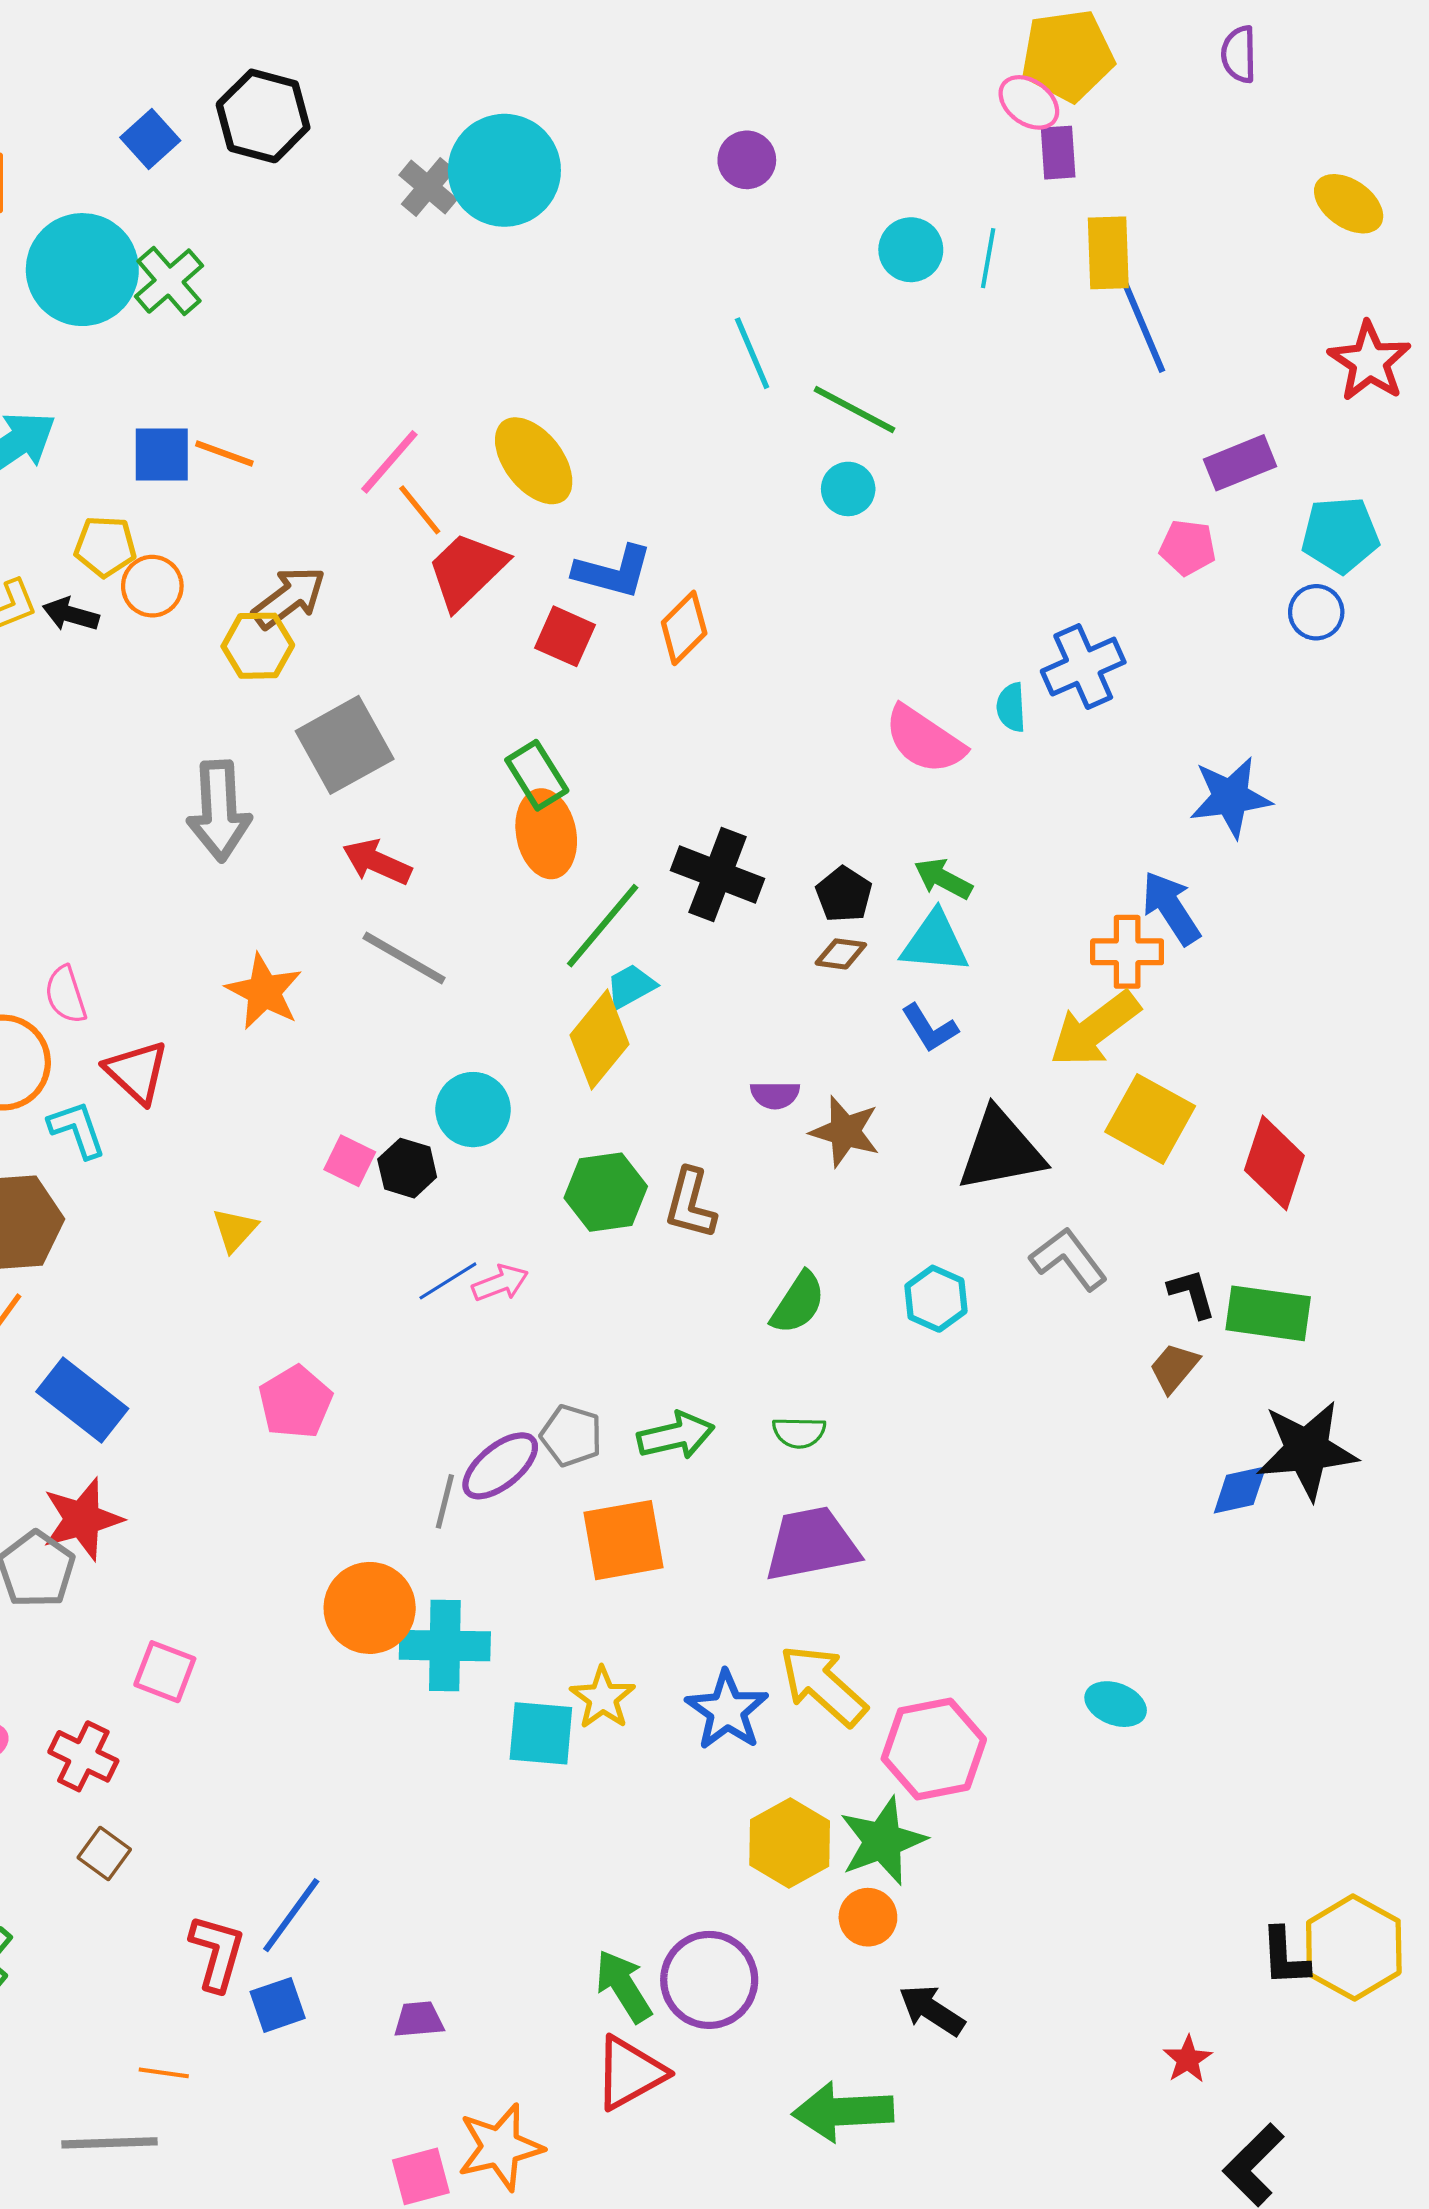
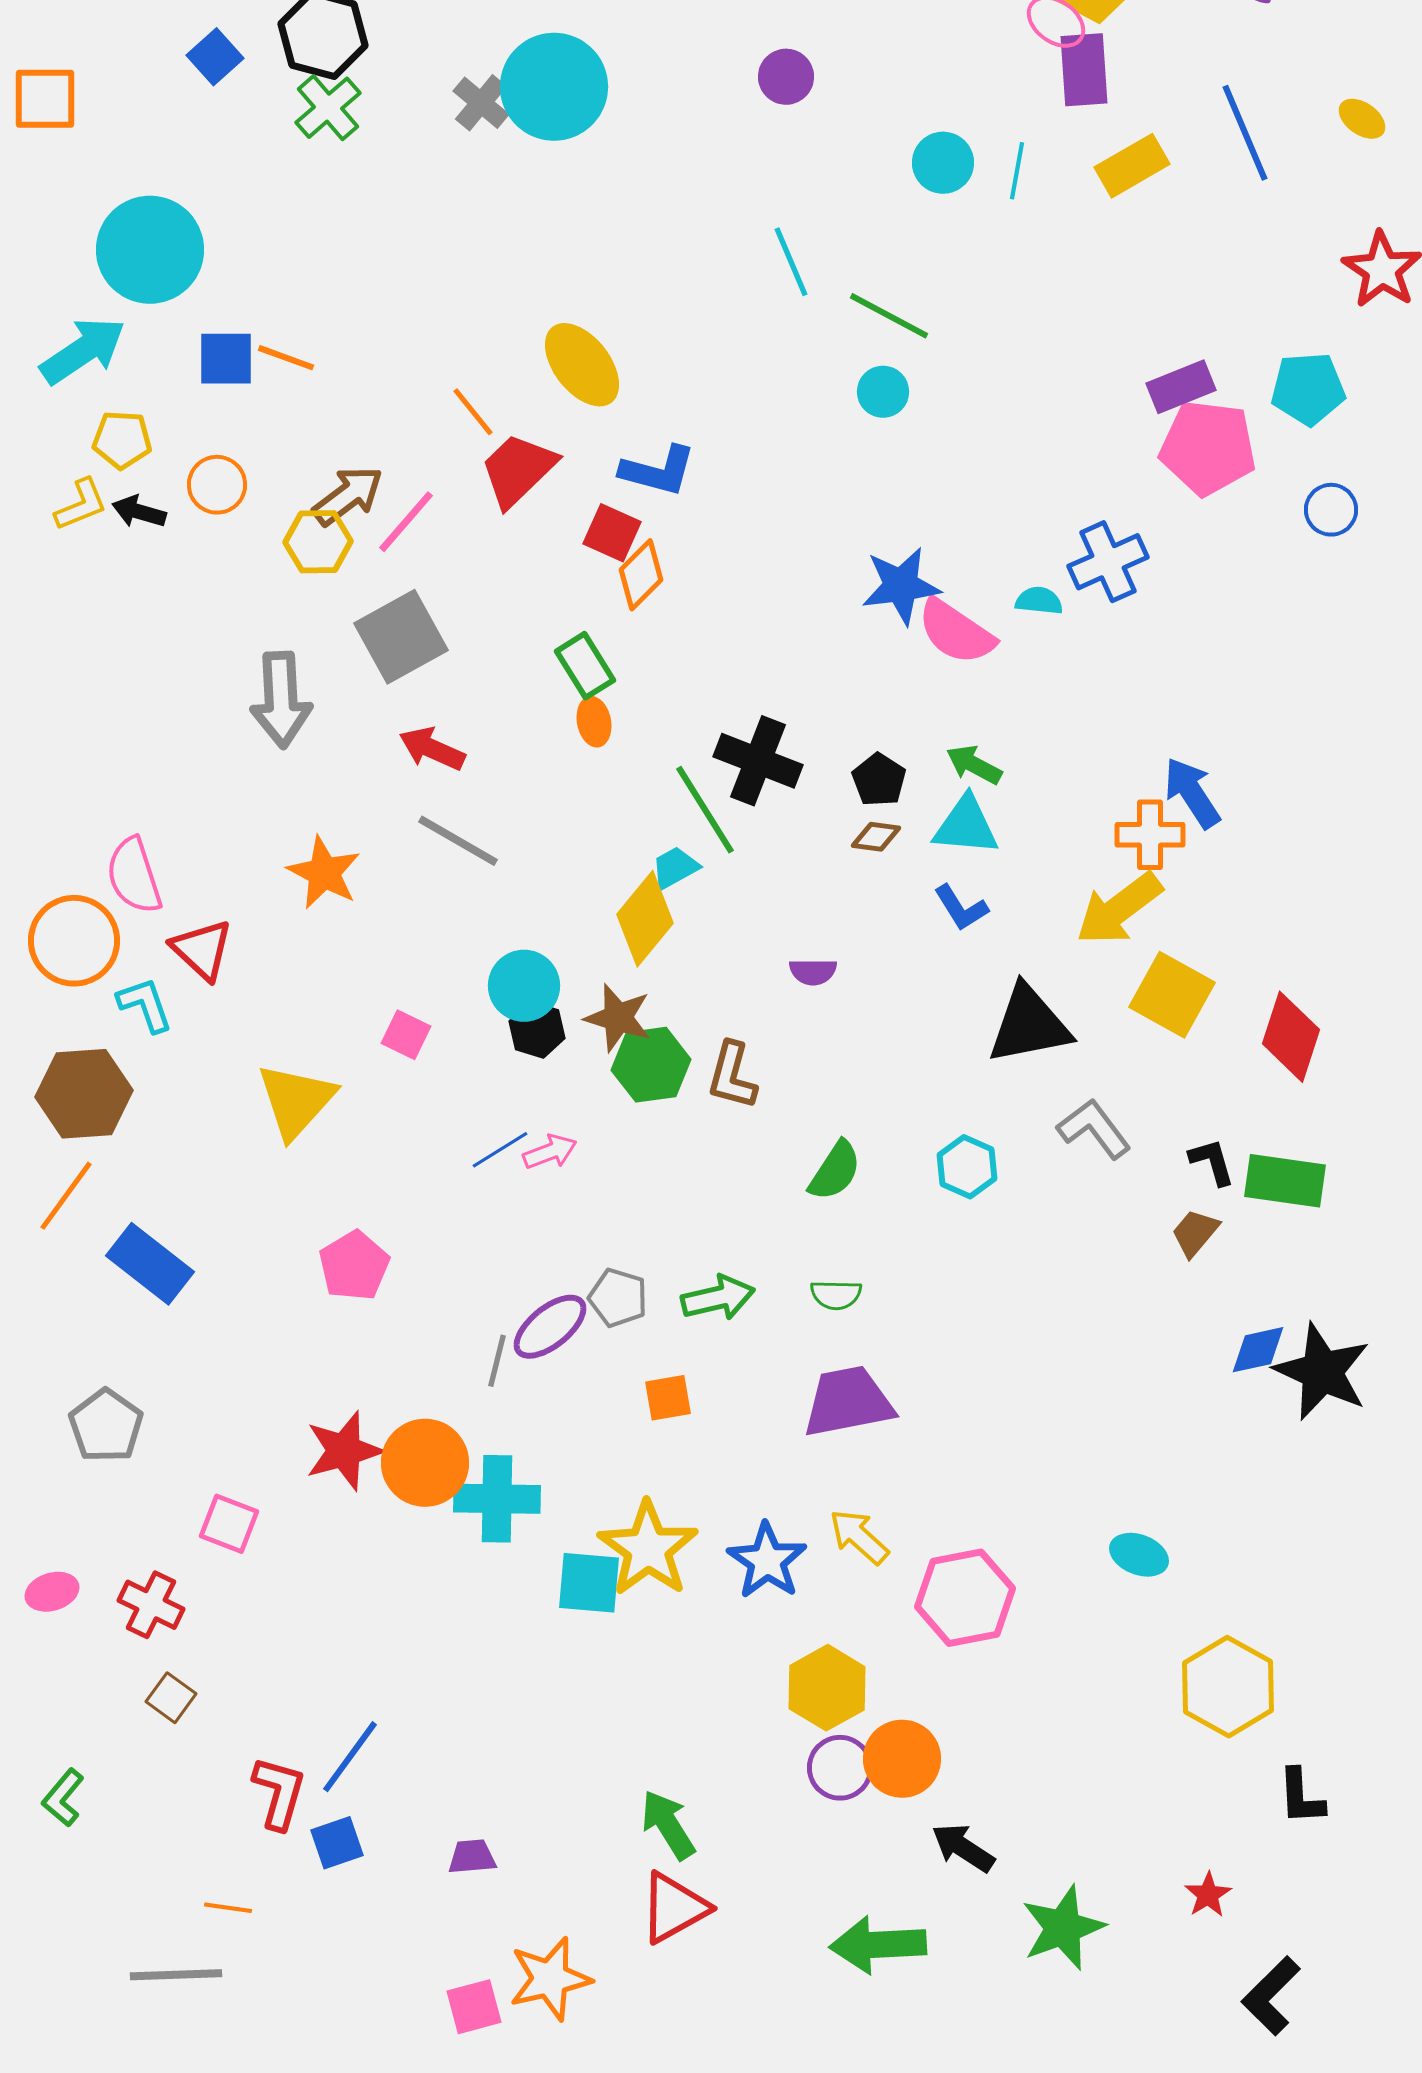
purple rectangle: (1058, 153) -> (1084, 70), size x1.4
yellow ellipse: (1349, 204) -> (1362, 119), size x0.7
yellow rectangle: (1108, 253) -> (1132, 166), turned 62
cyan circle: (82, 270) -> (150, 250), moved
green cross: (169, 281) -> (328, 108), moved
blue line: (1142, 323) -> (1245, 133), moved
pink line: (389, 462) -> (406, 522), moved
purple rectangle: (1240, 463) -> (1181, 387), moved
cyan pentagon: (1340, 535) -> (1308, 389), moved
yellow pentagon: (105, 546) -> (122, 440), moved
pink pentagon: (1188, 547) -> (1208, 448), size x1.8
orange diamond: (684, 628) -> (641, 575), moved
cyan semicircle: (1011, 707) -> (1039, 601), turned 99
blue star: (1231, 797) -> (901, 586), moved
orange ellipse: (546, 834) -> (594, 722), size x0.6
green line: (603, 926) -> (705, 810), moved, turned -72
pink semicircle: (66, 995) -> (134, 876), size x1.4
brown star: (845, 1132) -> (618, 1018), moved
black hexagon: (407, 1168) -> (537, 1030), moved
yellow triangle: (235, 1230) -> (296, 1101), size x1.8
black star: (1307, 1450) -> (1322, 1372), moved, turned 30
red star: (82, 1519) -> (344, 1451), moved
orange square: (623, 1540) -> (668, 1398), size x0.6
yellow arrow: (823, 1685) -> (859, 1537), size x0.7
yellow star: (603, 1698) -> (648, 1549), size x1.6
green star: (883, 1841) -> (1063, 1928), moved
orange circle: (868, 1917) -> (902, 1759), size x1.4
yellow hexagon: (1354, 1948) -> (1228, 1687), moved
purple circle: (709, 1980) -> (840, 1768), moved, size x0.7

